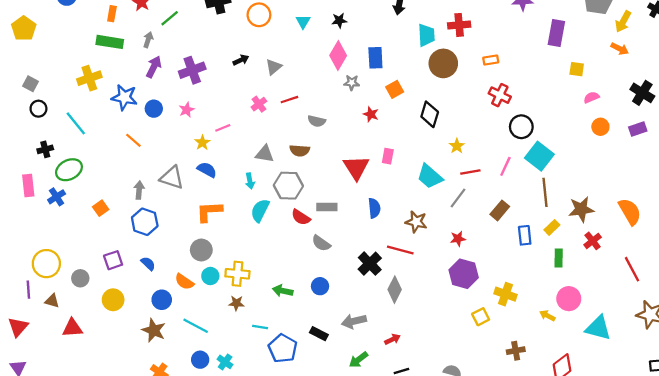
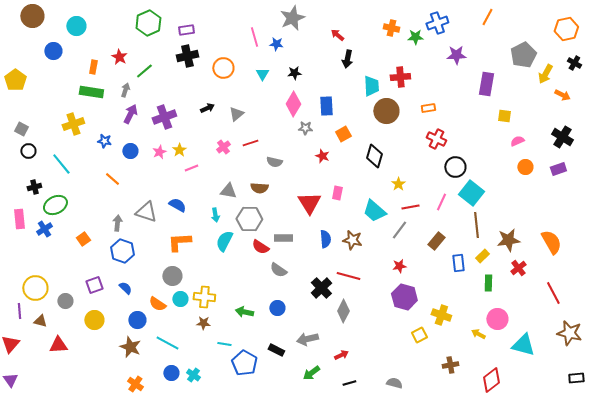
orange arrow: (620, 49) -> (562, 95), moved
blue star: (124, 97) -> (104, 141), size x0.6
yellow star: (202, 143) -> (179, 150), moved
brown star: (416, 222) -> (352, 240), moved

